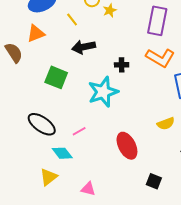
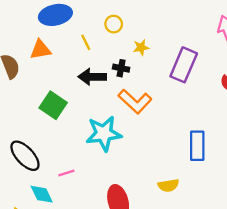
yellow star: (110, 10) -> (141, 47), moved
orange L-shape: (160, 58) -> (135, 101), moved
black cross: (122, 65) -> (121, 68), moved

